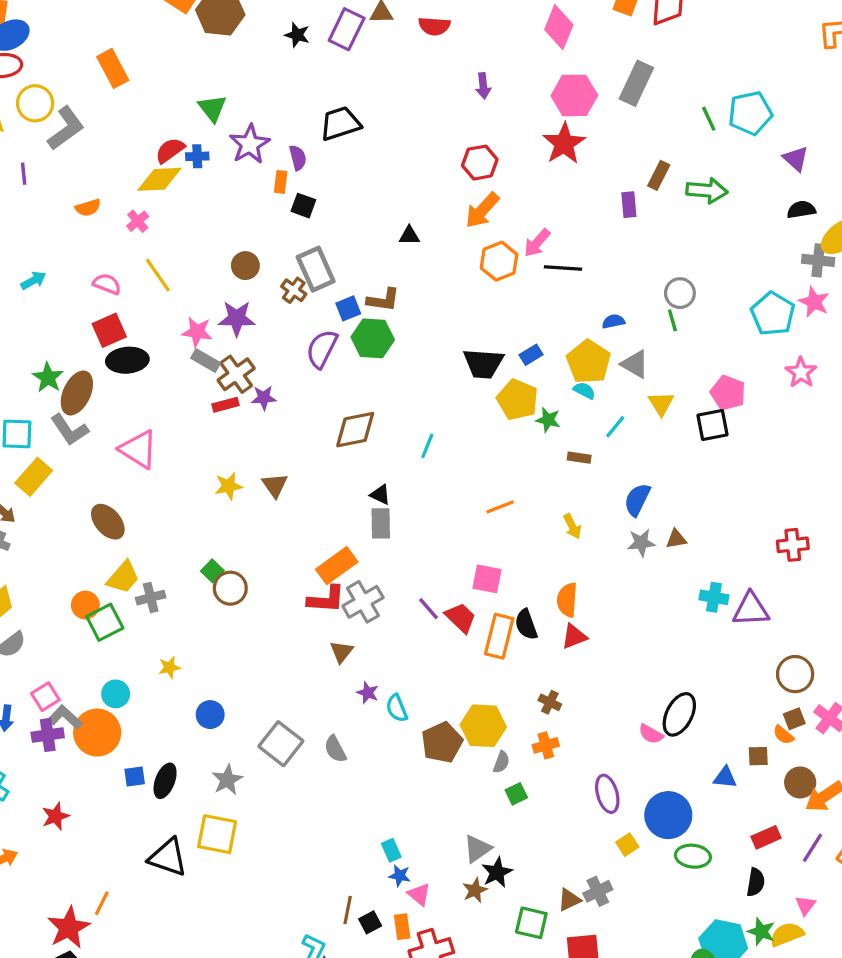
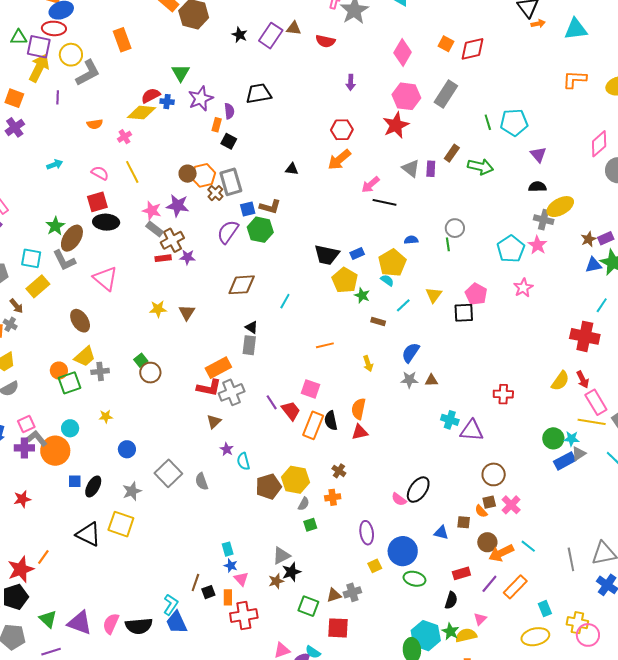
orange hexagon: (499, 261) -> (203, 175), moved
gray triangle: (635, 364) -> (411, 168), moved

